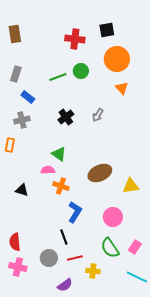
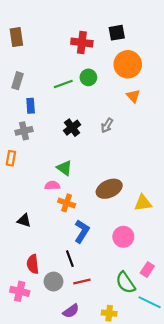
blue rectangle: (28, 97) -> (31, 106), turned 48
black triangle: (22, 190) -> (24, 220), moved
red semicircle: (15, 242) -> (33, 264), moved
green semicircle: (110, 248) -> (126, 283), moved
yellow cross: (93, 271) -> (109, 313), moved

